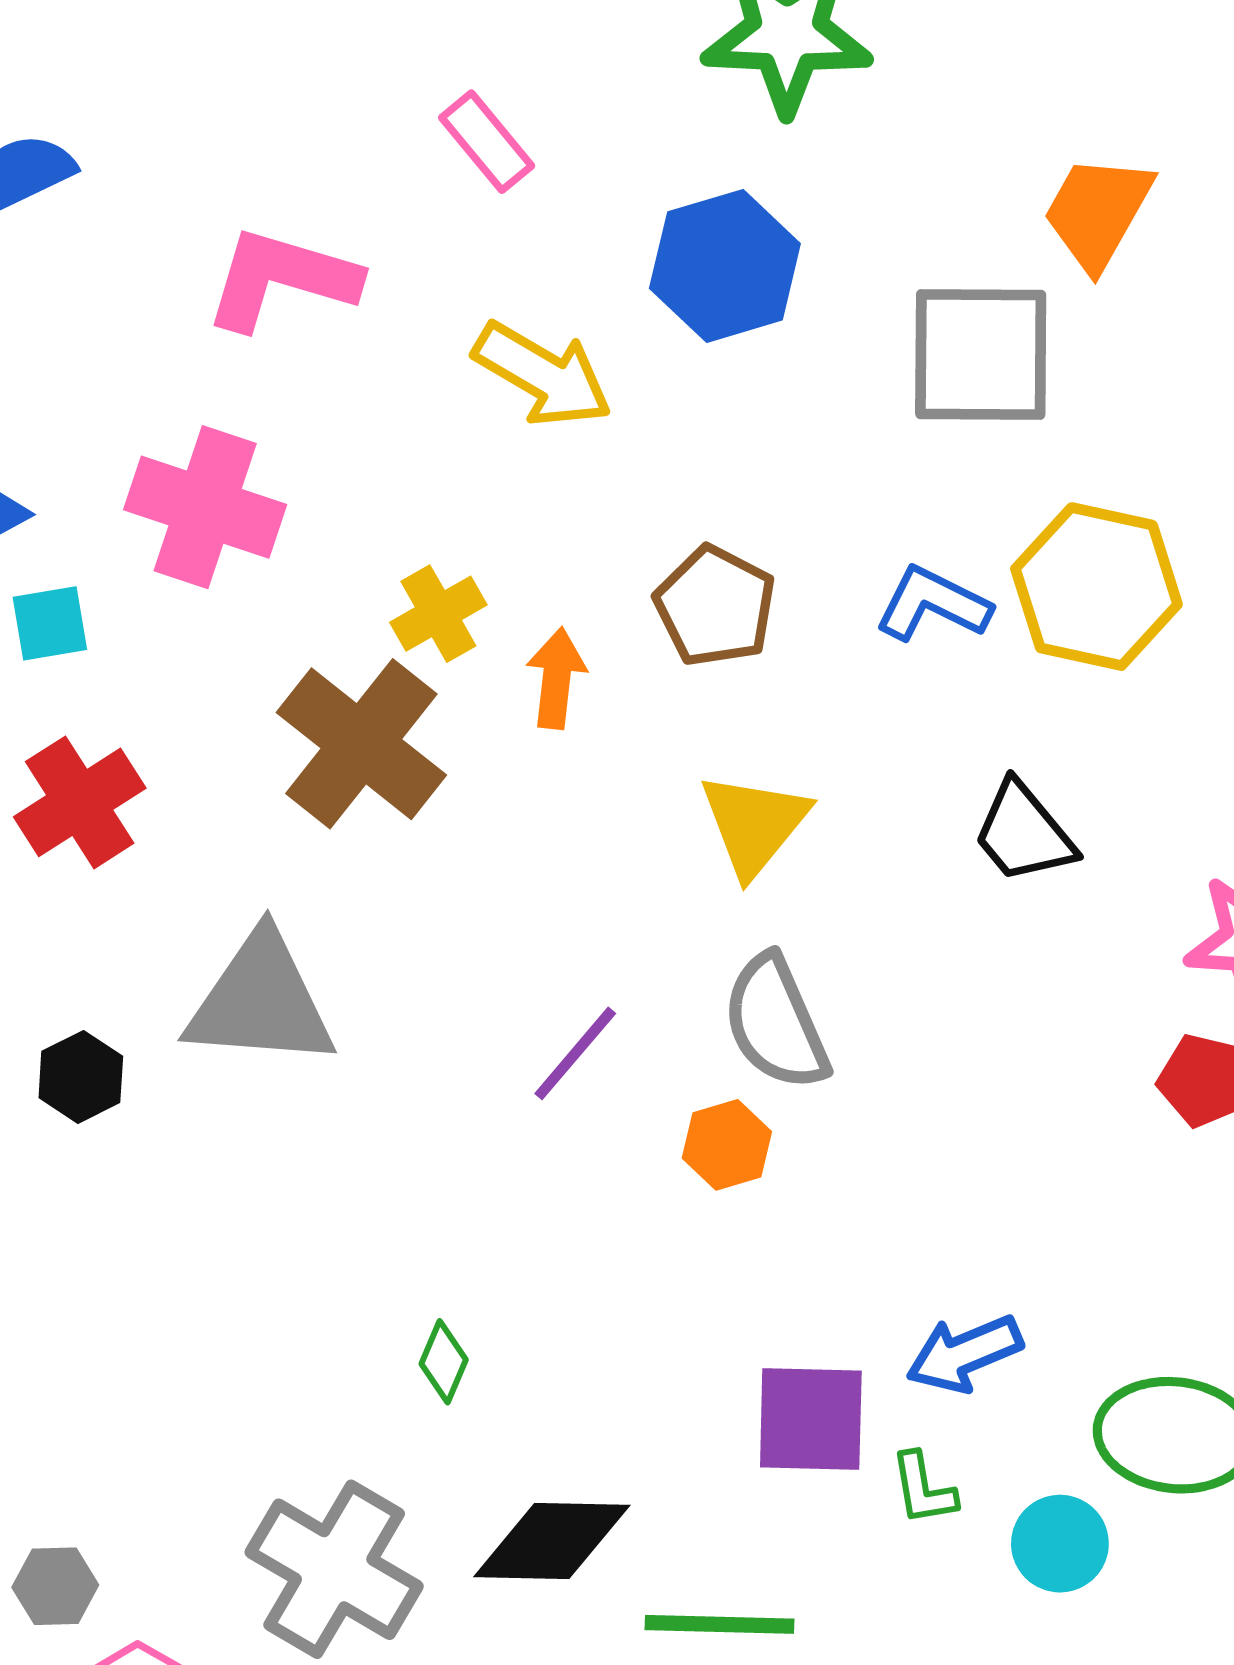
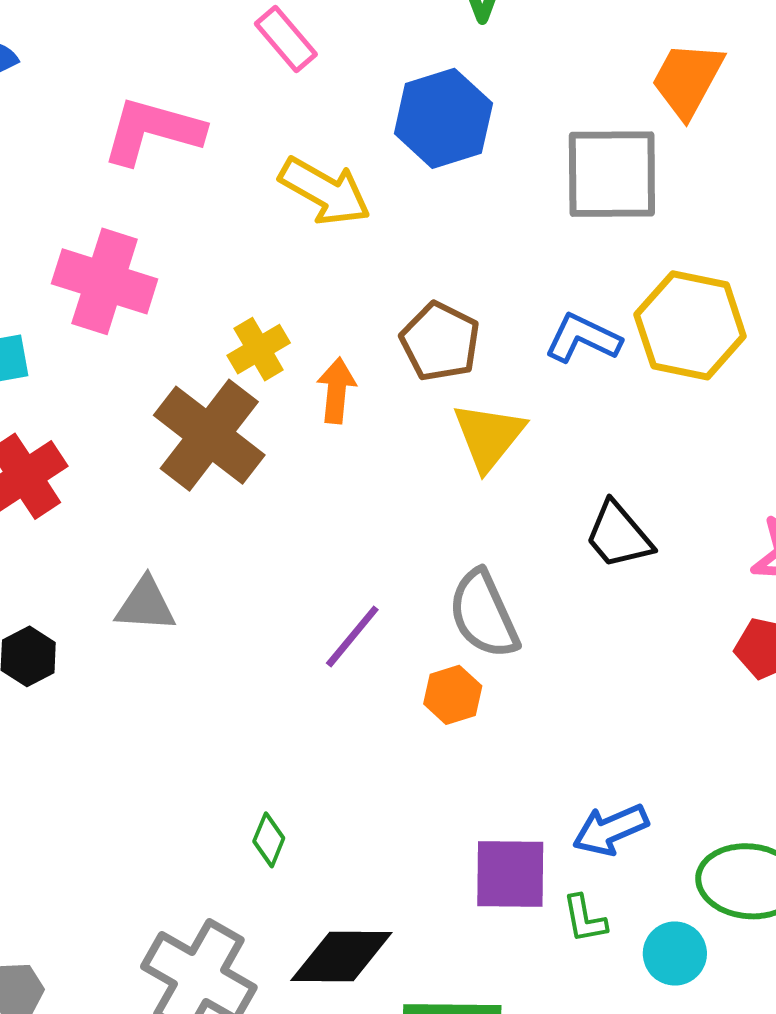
yellow triangle: (754, 824) -> (489, 436), moved
black trapezoid: (1024, 833) -> (619, 535), moved
gray triangle: (261, 1001) -> (146, 605), size x0.6

